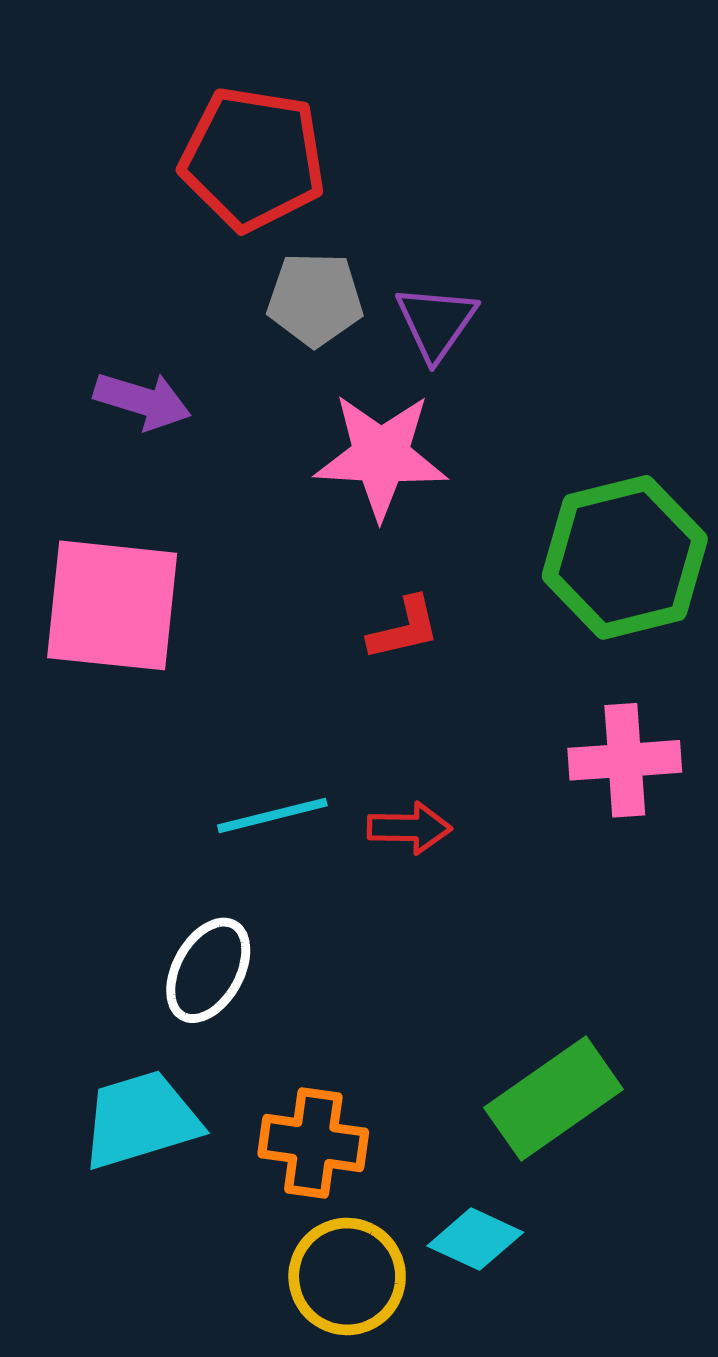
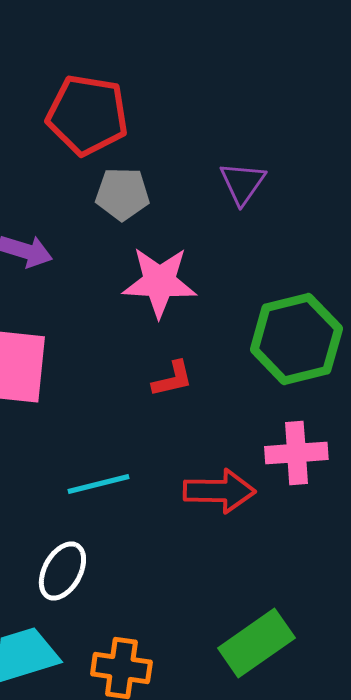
purple triangle: (436, 322) -> (242, 183), moved
red arrow: (409, 828) -> (219, 491), moved, size x1.5

